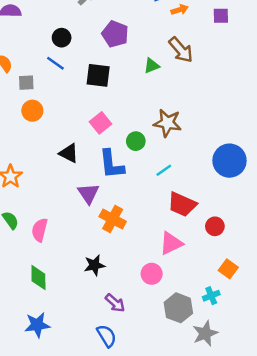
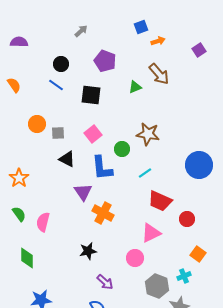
purple square: (221, 16) -> (199, 50), moved, turned -32
gray square: (26, 83) -> (58, 133), moved
green diamond: (38, 277) -> (27, 258), moved

